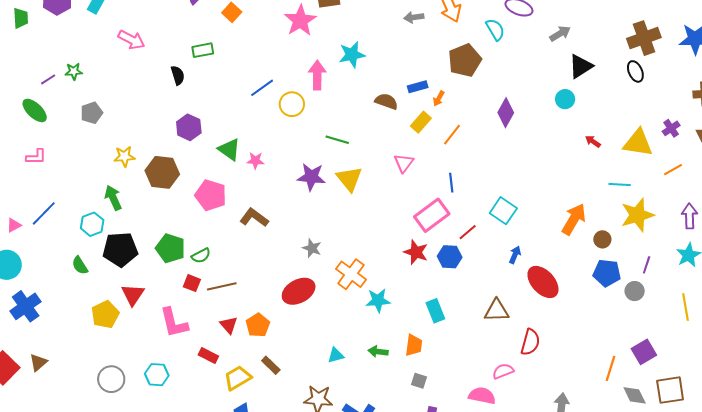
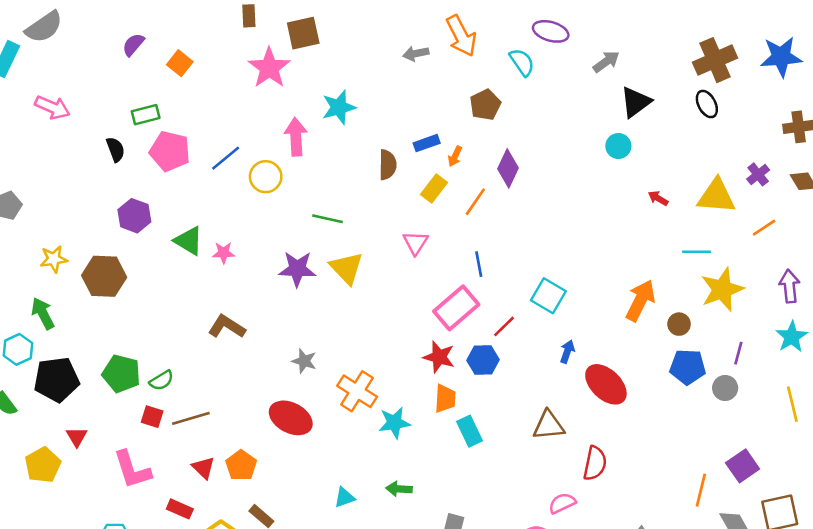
brown pentagon: (465, 60) -> (485, 105), size x0.7
brown semicircle: (386, 101) -> (388, 165), turned 75
purple diamond: (506, 113) -> (508, 168), moved
pink pentagon: (211, 195) -> (170, 151), moved
red ellipse: (299, 291) -> (291, 418), turned 60
red triangle: (133, 295) -> (77, 437), size x0.7
orange trapezoid: (414, 345) -> (445, 399), moved

